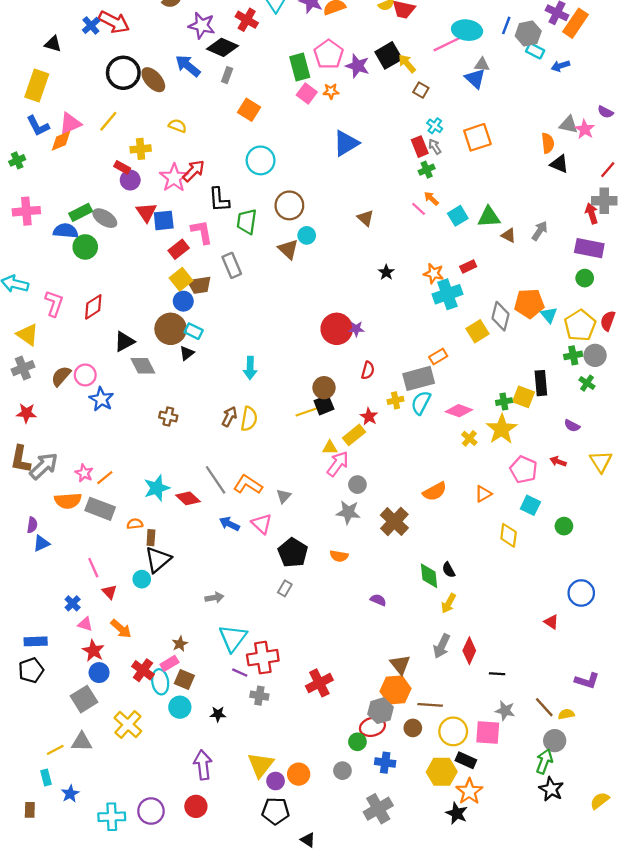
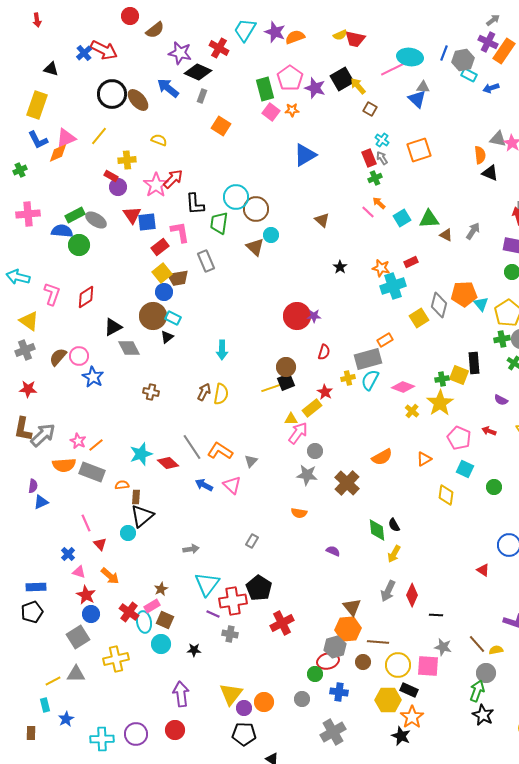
cyan circle: (261, 160) -> (236, 197), moved
black pentagon: (293, 553) -> (259, 588), moved
yellow cross: (128, 724) -> (116, 659), turned 35

